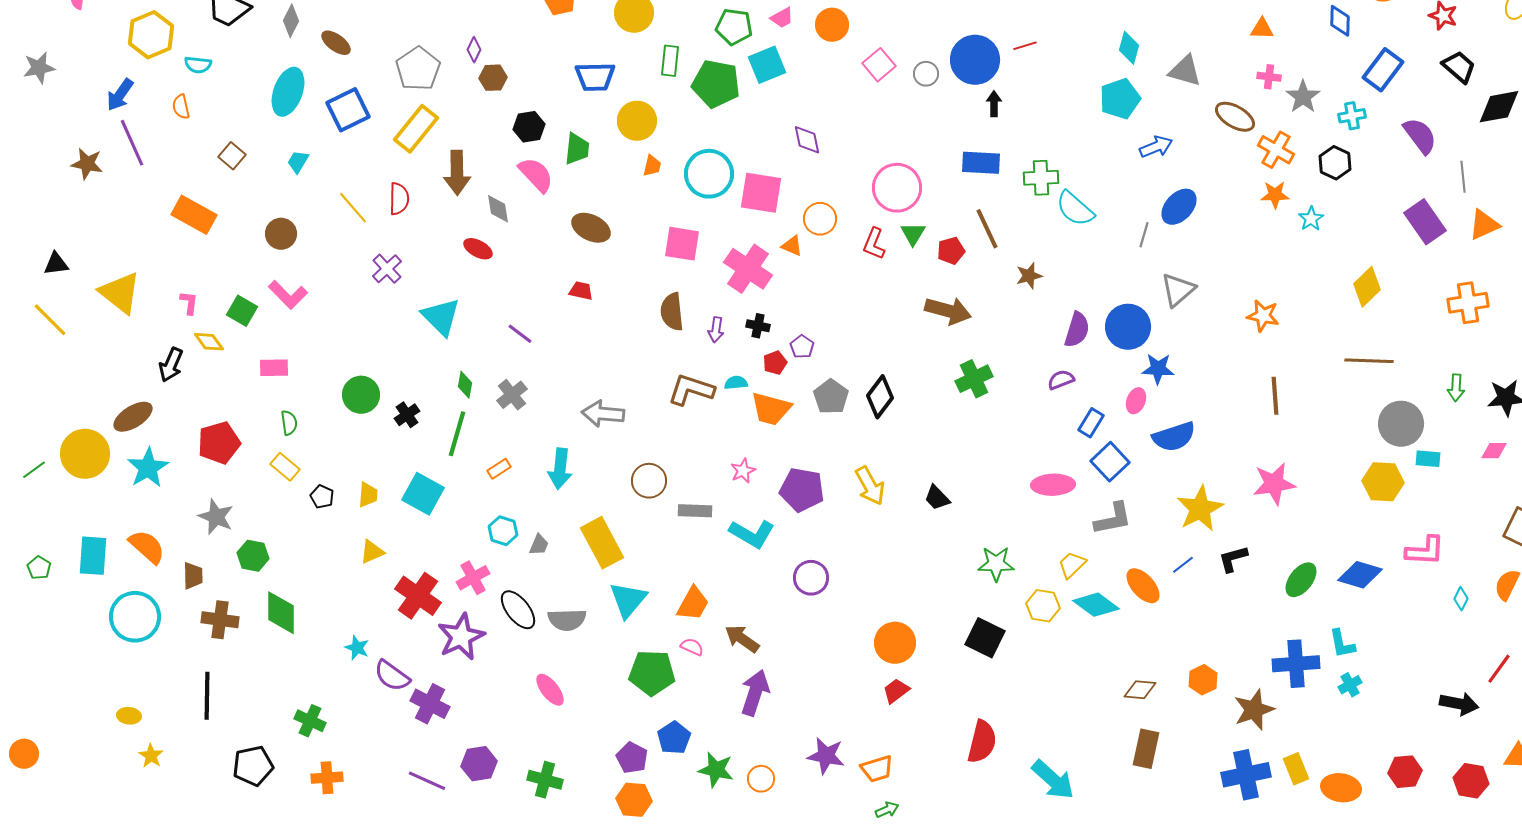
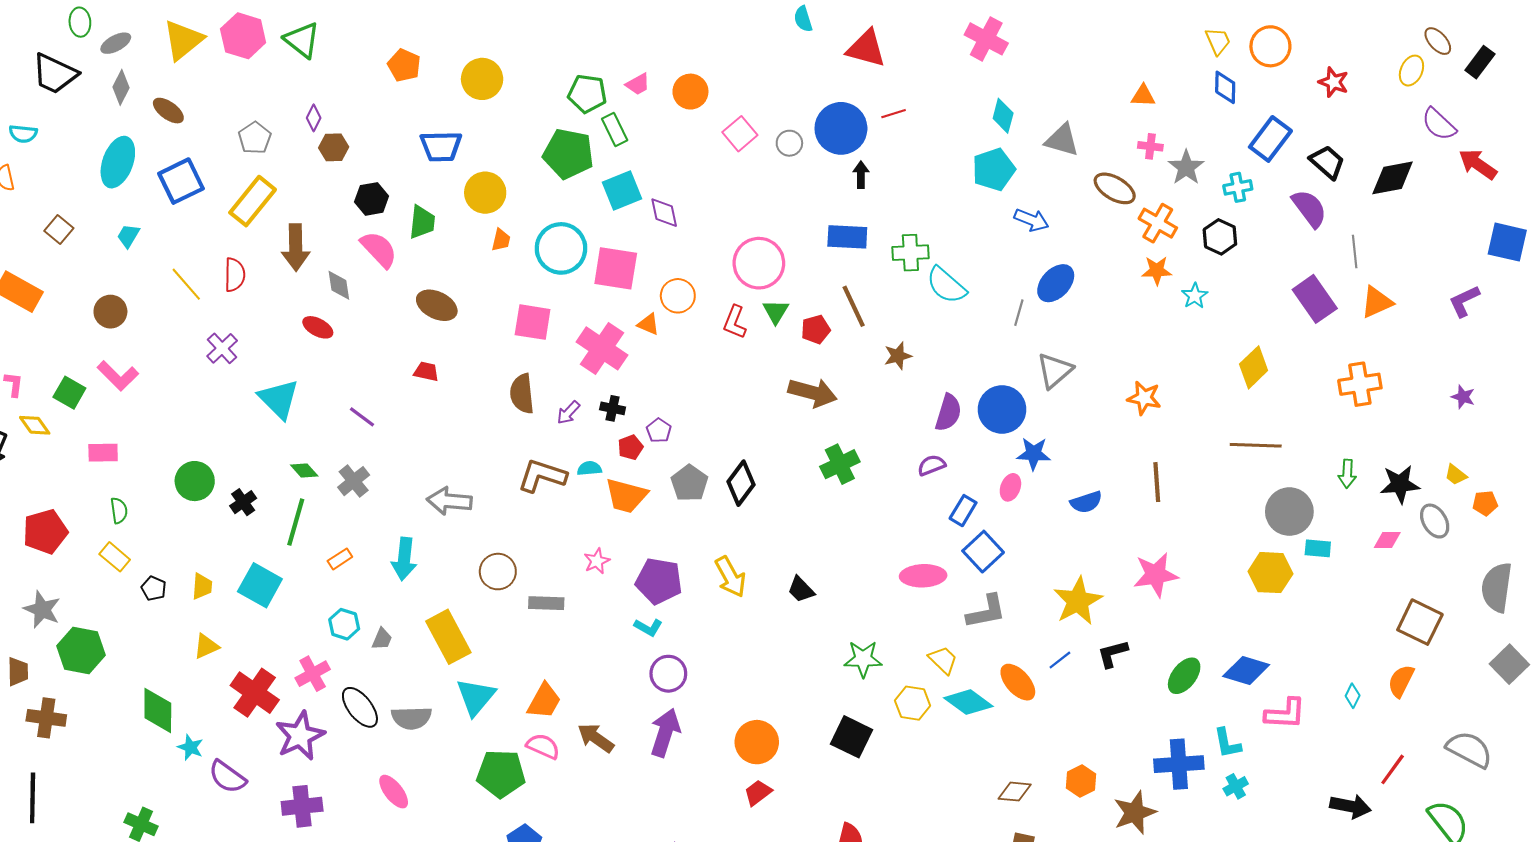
green rectangle: (670, 61) -> (615, 129), moved, turned -32
cyan square: (767, 65) -> (622, 191), moved
black trapezoid: (1459, 67) -> (1327, 162), moved
gray pentagon: (418, 69) -> (255, 138), size x0.7
blue arrow: (1156, 147) -> (1031, 220), turned 44
purple arrow: (716, 330) -> (568, 413), turned 35
green diamond: (465, 385) -> (304, 471), turned -52
blue semicircle: (1174, 437) -> (1086, 502), moved, size x0.7
cyan L-shape: (752, 534) -> (648, 627), moved, size x0.6
pink L-shape: (1425, 551) -> (1285, 714), moved
green hexagon: (253, 556) -> (81, 651), size x1.4
yellow trapezoid: (1072, 565) -> (943, 660), turned 88
green diamond: (281, 613) -> (158, 711), moved
pink semicircle: (692, 647) -> (543, 746), size x1.4
purple arrow: (755, 693) -> (665, 733), moved
purple cross: (430, 704) -> (302, 806), moved, turned -33

